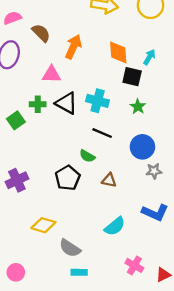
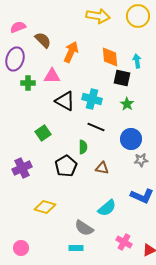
cyan arrow: (149, 57) -> (137, 61), turned -40
green cross: (38, 104) -> (28, 83), moved
green square: (16, 120) -> (43, 133), moved
green semicircle: (87, 156) -> (83, 147), turned -120
gray semicircle: (70, 248) -> (84, 228), moved

